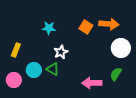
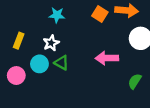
white star: (61, 52) -> (51, 43), moved
green semicircle: (116, 74) -> (135, 81), moved
pink arrow: (92, 83) -> (107, 58), moved

